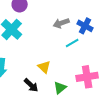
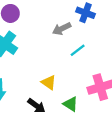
blue cross: (85, 26) -> (86, 13), moved
green triangle: (60, 88) -> (71, 104), turned -40

